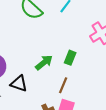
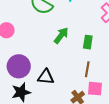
green arrow: (44, 63) -> (61, 35), moved

